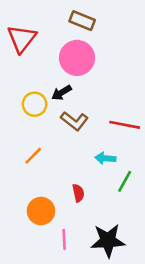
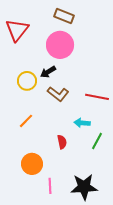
red semicircle: (78, 193) -> (62, 142), moved

